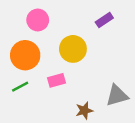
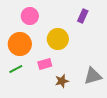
purple rectangle: (104, 20) -> (83, 16), turned -32
brown star: (84, 111) -> (62, 81), moved

